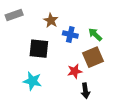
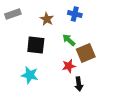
blue cross: (70, 34) -> (75, 14), moved
green arrow: (95, 34) -> (69, 40), moved

